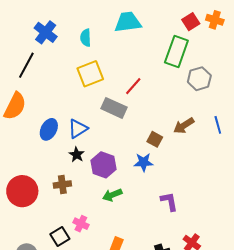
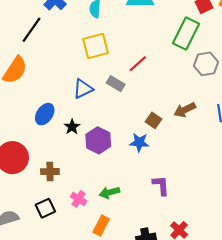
gray rectangle: (114, 108) -> (116, 84), size x0.7
blue ellipse: (49, 129) -> (45, 114), moved
blue triangle: (78, 129) -> (83, 89), moved
brown cross: (62, 185) -> (50, 172), moved
green arrow: (112, 195) -> (109, 192), moved
pink cross: (81, 224) -> (79, 199), moved

